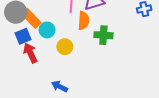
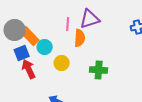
green cross: (103, 35) -> (99, 70), moved

